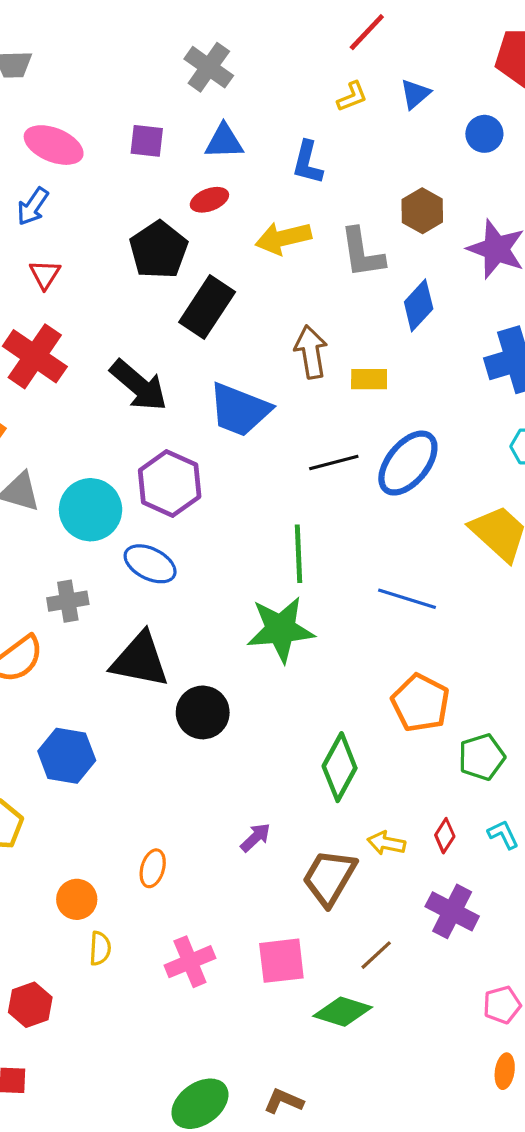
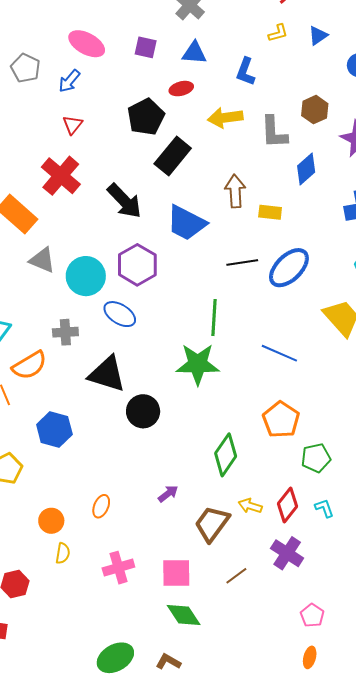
red diamond: (445, 836) -> (287, 505), size x1.6
pink pentagon: (502, 1005) -> (312, 615), turned -30
green diamond: (343, 1012) -> (184, 615), moved, turned 33

